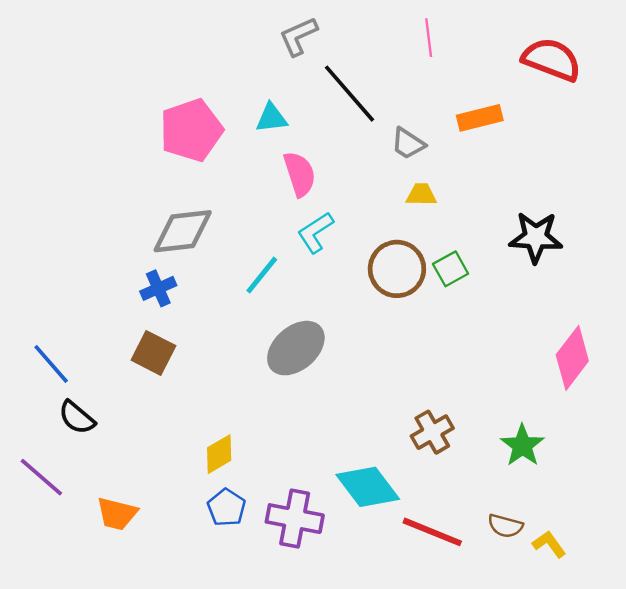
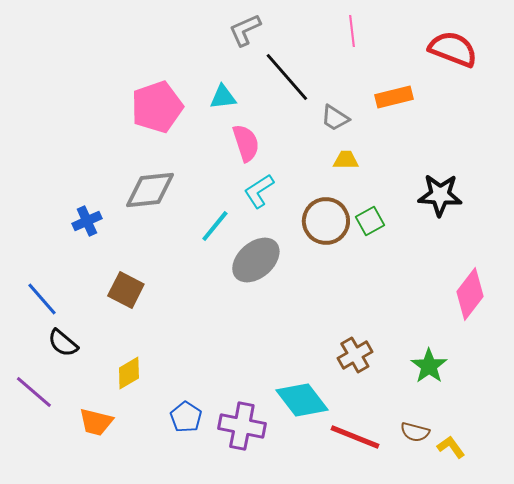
blue cross: (158, 288) -> (87, 221), moved
gray ellipse: (296, 348) -> (256, 260), moved
yellow diamond: (219, 454) -> (129, 373), moved

